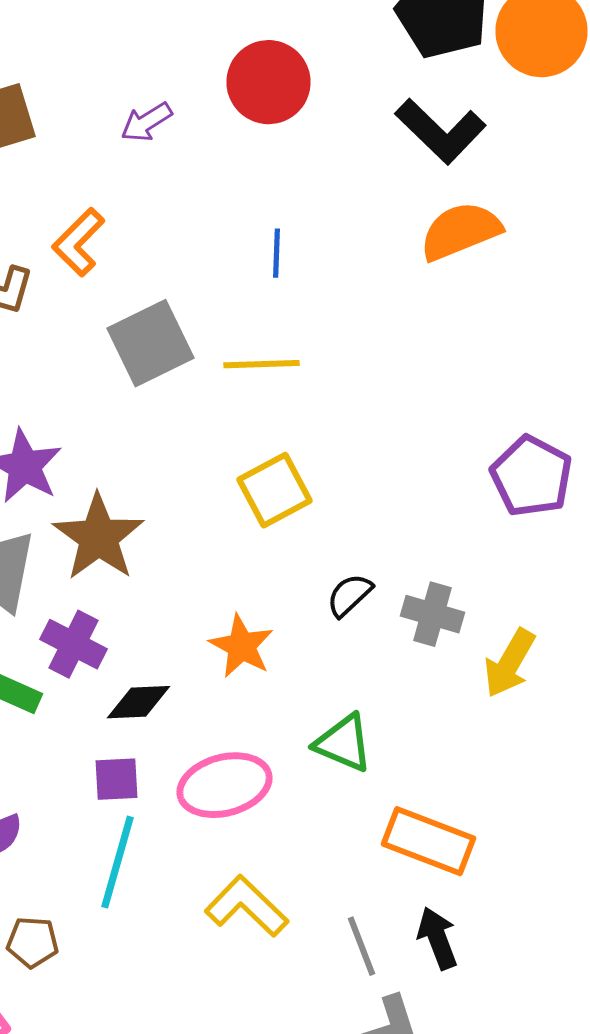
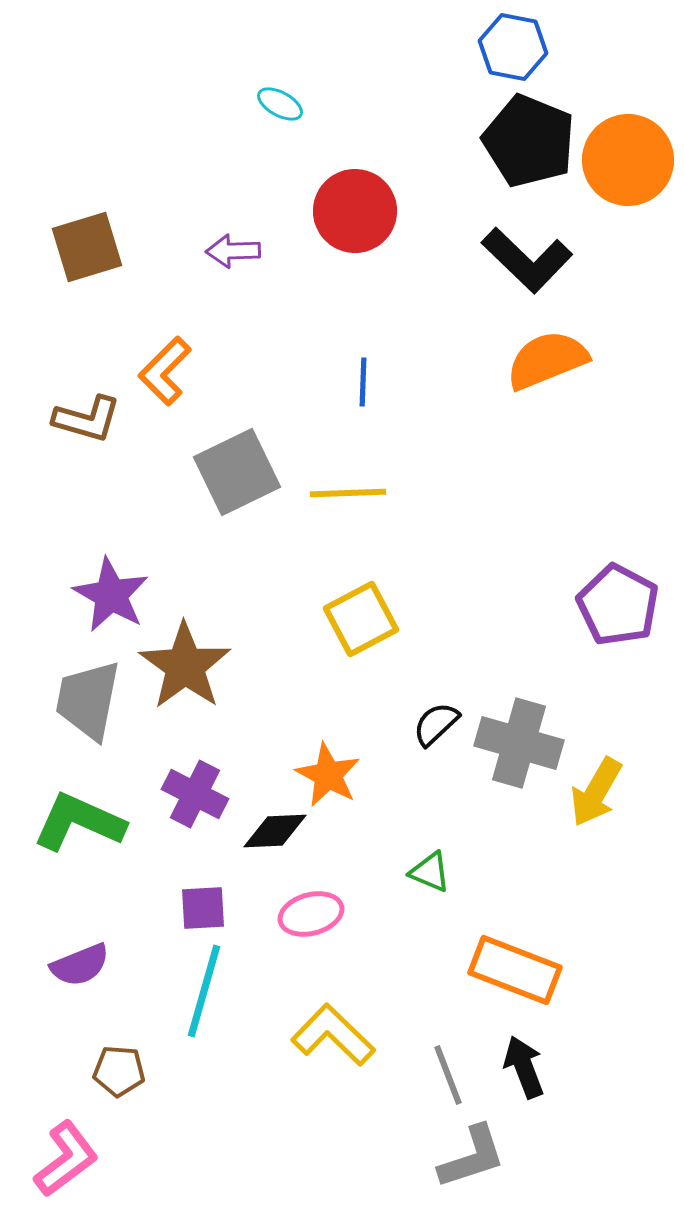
purple arrow: (146, 122) -> (233, 251), turned 30
gray cross: (432, 614) -> (519, 743), size x1.4
purple cross: (74, 644) -> (195, 794), moved
black diamond: (138, 702) -> (275, 831), moved
green triangle: (344, 743) -> (430, 872), size x0.7
pink ellipse: (224, 785) -> (311, 914), size x0.7

